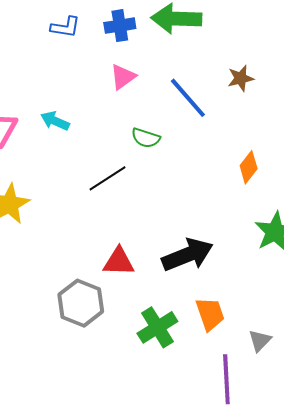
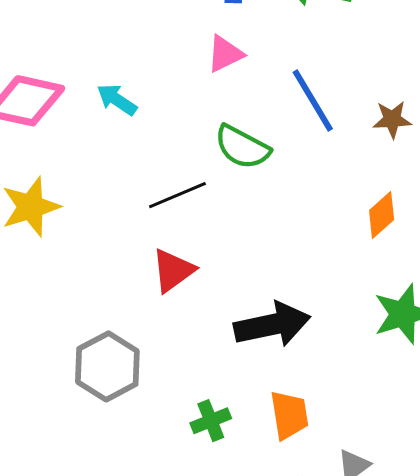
brown star: (241, 78) -> (392, 119), moved
green semicircle: (146, 138) -> (242, 147), size x1.4
red triangle: (119, 262) -> (173, 271), moved, turned -48
green cross: (157, 327) -> (211, 421), size x0.7

